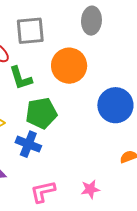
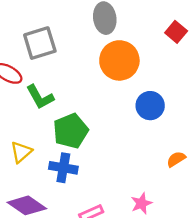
orange circle: (69, 66) -> (119, 60), moved
blue circle: (115, 105) -> (150, 106), size x0.7

